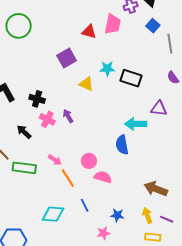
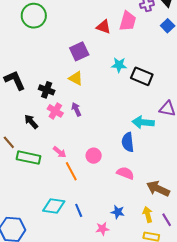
yellow triangle: (86, 84) -> (76, 78), moved
pink semicircle: (103, 177) -> (125, 173), moved
blue line: (85, 205) -> (79, 210), moved
purple line: (167, 219) -> (167, 220), turned 32

